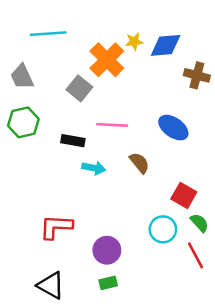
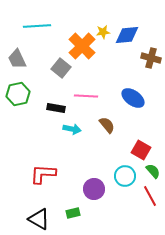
purple circle: (107, 250) -> (94, 189), moved
green rectangle: (108, 283) -> (73, 213), moved

